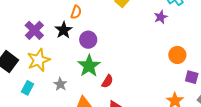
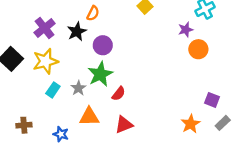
orange circle: (177, 55) -> (198, 49), moved
gray star: (60, 84) -> (78, 88), moved
cyan rectangle: (28, 88) -> (53, 90), moved

